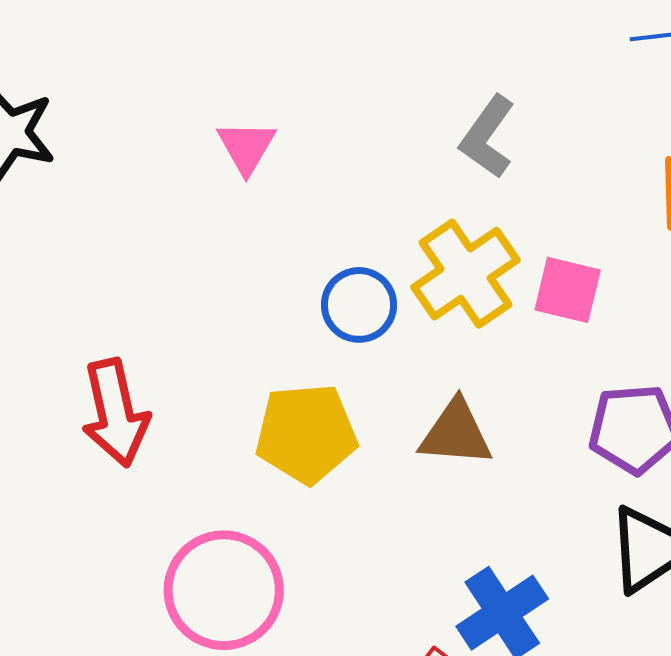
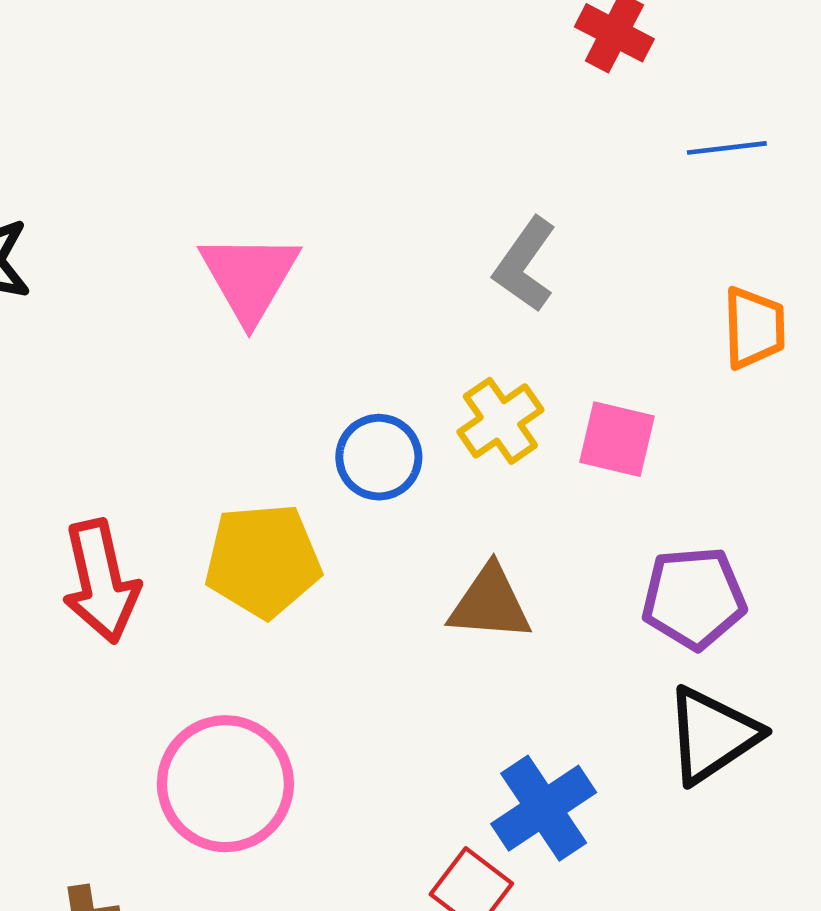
pink triangle: (246, 147) -> (249, 277), size x1.5
yellow cross: (465, 274) -> (500, 421), size x0.7
yellow pentagon: (306, 434) -> (263, 561), moved

